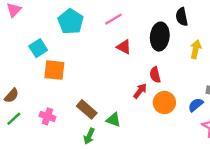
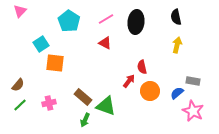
black semicircle: (182, 17) -> (176, 17), moved
black ellipse: (160, 37) -> (136, 22), moved
red triangle: (124, 47) -> (105, 43), moved
pink cross: (47, 116) -> (49, 103), turned -32
green triangle: (113, 120) -> (106, 106), size x1.5

